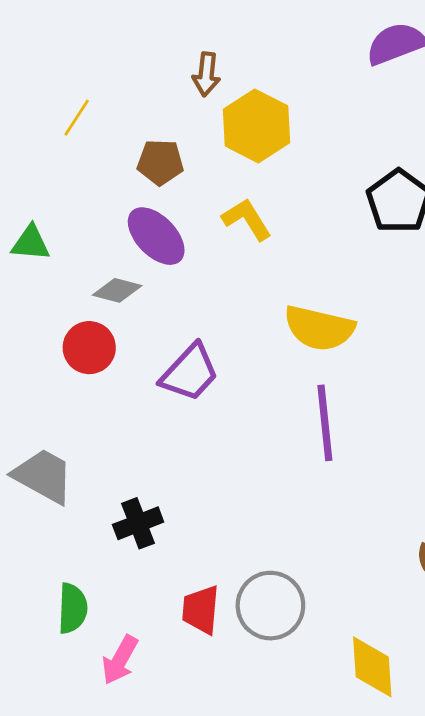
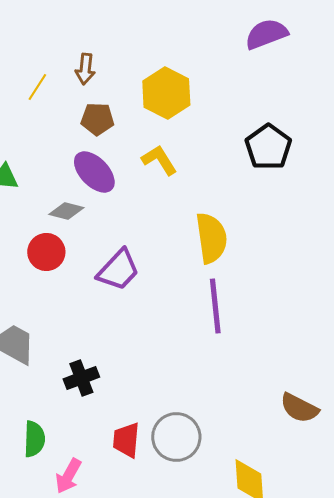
brown arrow: (206, 74) -> (85, 69), moved
yellow semicircle: (319, 328) -> (211, 238), turned -111

